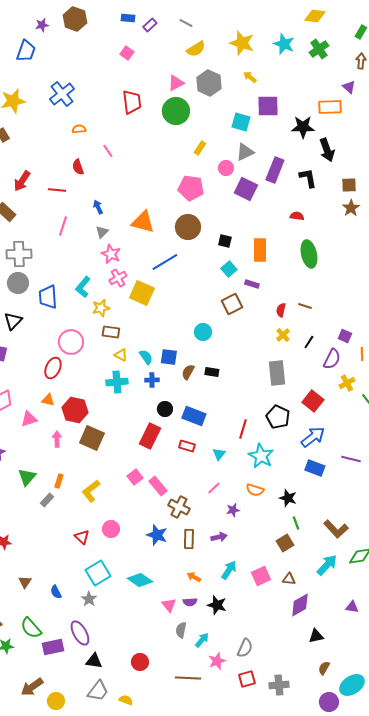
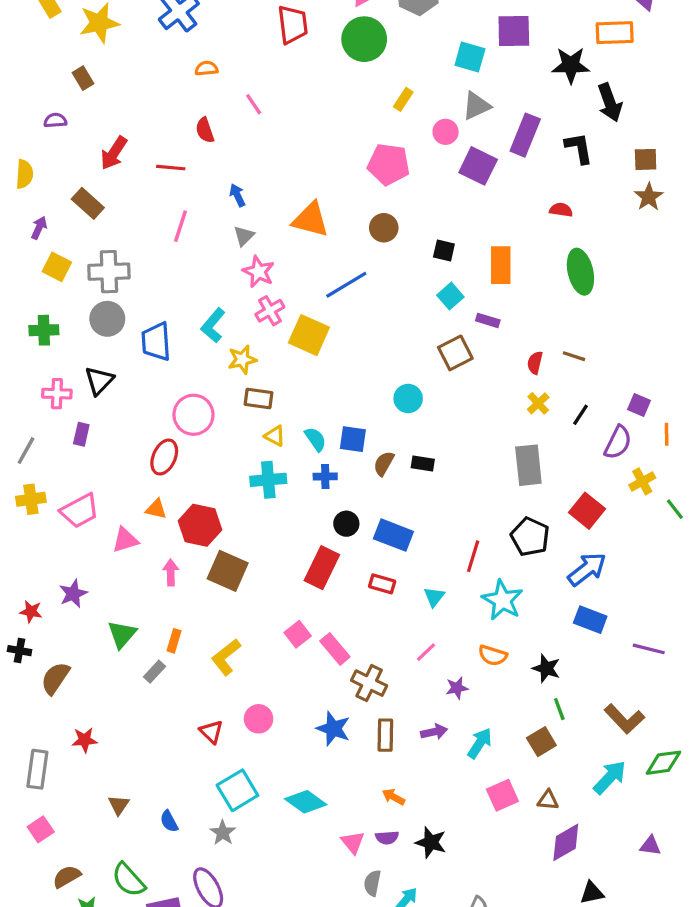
brown circle: (188, 227) -> (384, 228), size x0.7
purple line: (351, 459) -> (649, 649), moved
cyan arrow: (229, 570) -> (480, 743), moved

